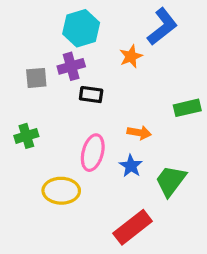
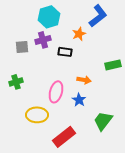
black rectangle: (91, 95) -> (65, 52), moved
green trapezoid: (171, 181) -> (103, 121), moved
red rectangle: (133, 227) -> (64, 137), moved

